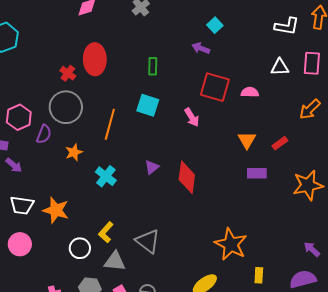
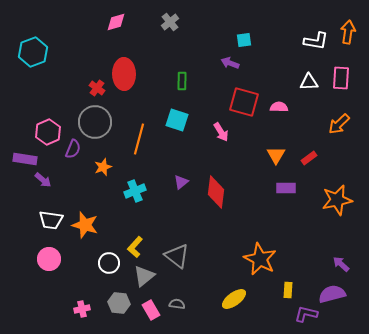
cyan square: (215, 25) -> (244, 40), turned 35
cyan cross: (106, 176) -> (135, 191), turned 30
gray triangle: (115, 261) -> (144, 276), turned -45

